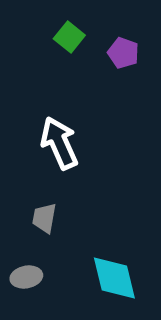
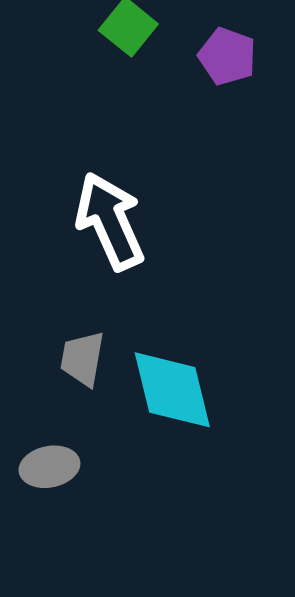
cyan diamond: (114, 278) -> (172, 390), moved

